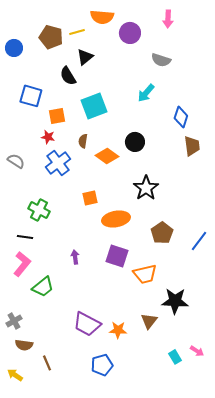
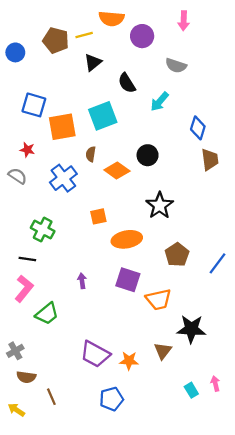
black semicircle: (68, 76) -> (127, 83), moved
orange square: (57, 116) -> (62, 127), size x1.5
red star: (48, 137) -> (27, 150), moved
pink arrow: (197, 351) -> (215, 384), turned -136

